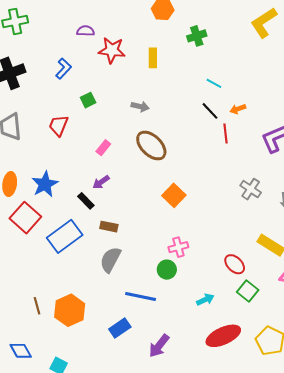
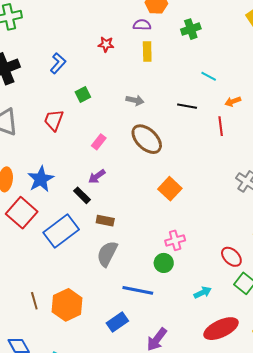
purple semicircle: (86, 31) -> (142, 25), moved
red star: (112, 50) -> (106, 44), size x0.6
black line: (210, 111) -> (187, 106), moved, turned -36

